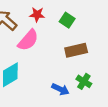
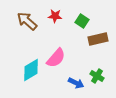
pink semicircle: (28, 40) -> (56, 58), moved
brown rectangle: (76, 50) -> (98, 39), moved

